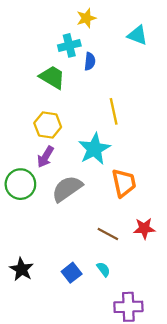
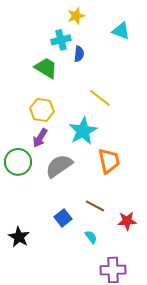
yellow line: (114, 111) -> (100, 98), turned -40
red star: (144, 228) -> (127, 221), moved
blue square: (72, 273) -> (63, 218), moved

